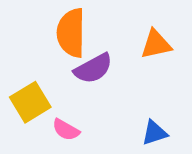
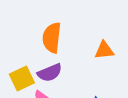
purple semicircle: (93, 68) -> (50, 73), moved

